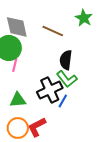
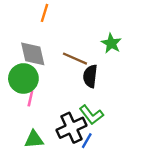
black semicircle: (66, 60) -> (90, 76), moved

